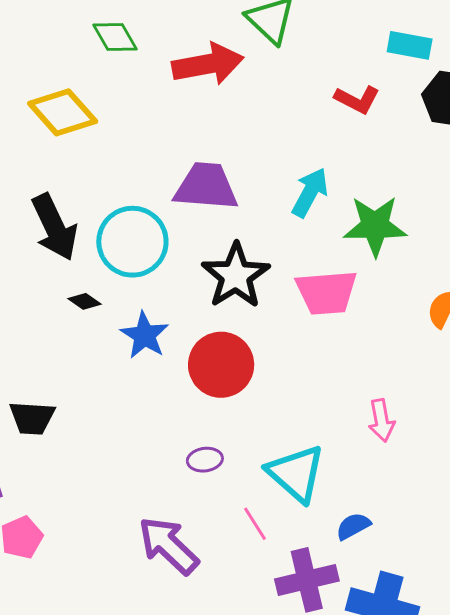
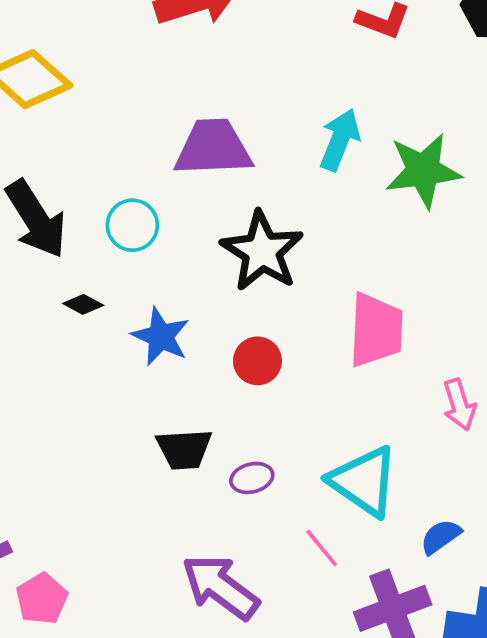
cyan circle: (132, 242) -> (132, 225), size x0.6
pink trapezoid: (326, 293) -> (376, 330), moved, turned -76
red circle: (221, 365) -> (257, 361), size x0.6
black trapezoid: (32, 418) -> (184, 449), moved

